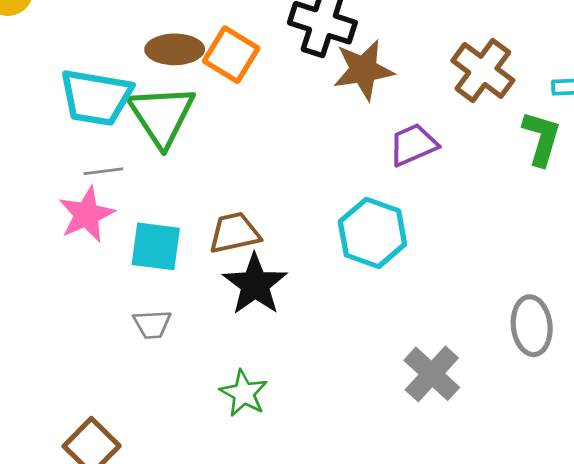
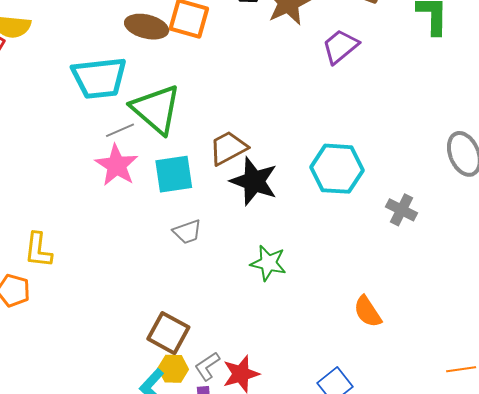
brown ellipse: (175, 49) -> (147, 27), turned 30
green triangle: (162, 116) -> (156, 109), moved
cyan hexagon: (372, 233) -> (337, 169), moved
gray cross: (432, 374) -> (402, 210), size x0.7

